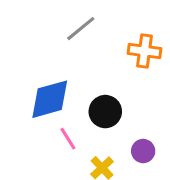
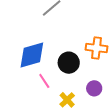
orange cross: (145, 51) -> (96, 48), moved

